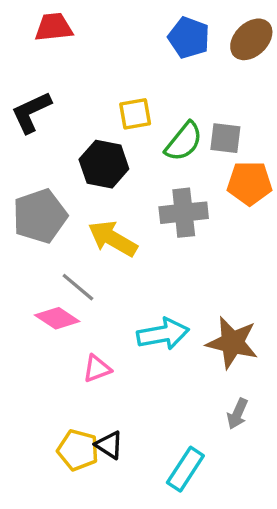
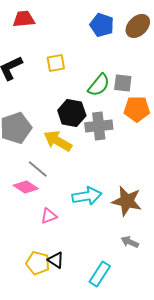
yellow square: (135, 114) -> (56, 63), moved
black hexagon: (104, 164) -> (72, 113), moved
gray arrow: (237, 414) -> (130, 242), turned 90

